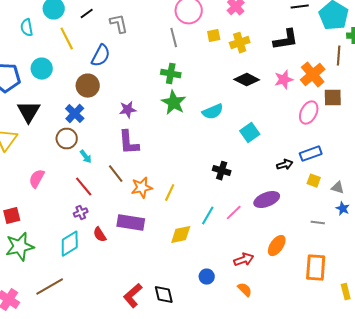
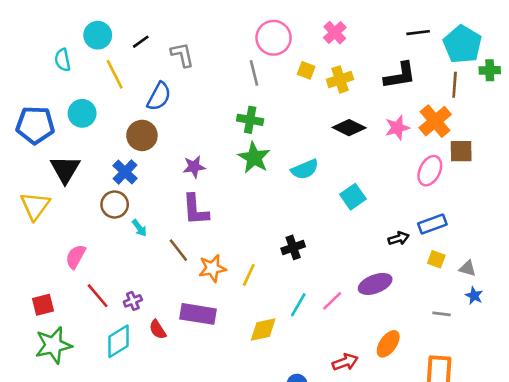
yellow square: (214, 36) -> (306, 70), turned 32
brown line: (339, 56) -> (455, 85), moved
black cross: (222, 171) -> (293, 247), moved, turned -36
red line: (84, 187) -> (98, 296), moved

